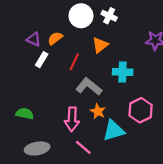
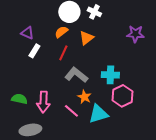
orange semicircle: (55, 38) -> (61, 32), moved
cyan cross: (123, 72) -> (110, 75), moved
pink arrow: (72, 119) -> (43, 102), moved
pink line: (83, 147) -> (71, 111), moved

